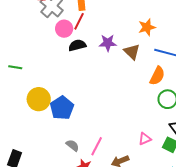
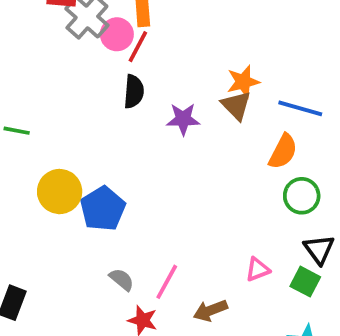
orange star: (147, 27) -> (243, 82), moved
pink circle: (64, 29) -> (117, 34), moved
purple star: (108, 43) -> (183, 119), moved
black semicircle: (77, 45) -> (134, 92), turned 108

